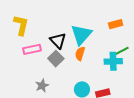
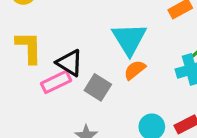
black triangle: (58, 41) -> (70, 63), moved
orange semicircle: (80, 54) -> (135, 70), turned 48

